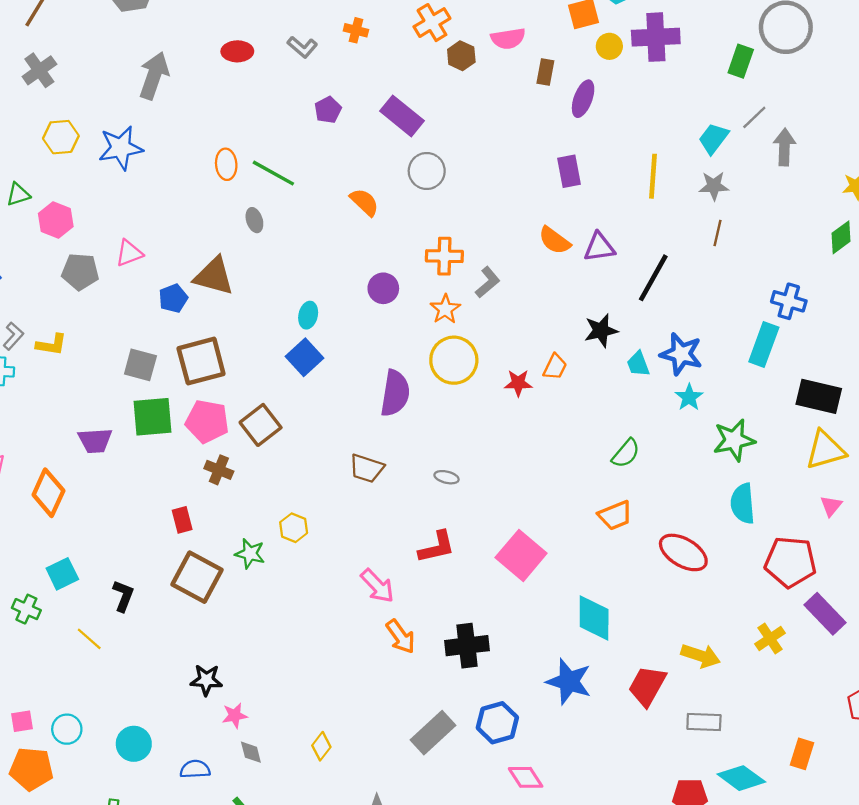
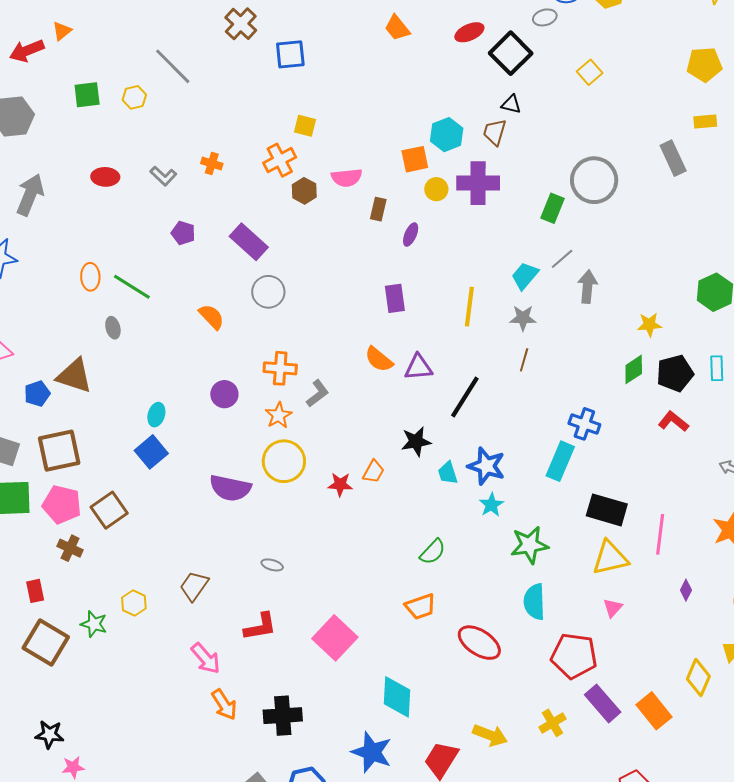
purple ellipse: (583, 99) -> (411, 235), size x0.7
purple pentagon: (328, 110) -> (183, 233), turned -30
purple semicircle: (395, 393) -> (230, 488), turned 90
brown trapezoid: (367, 468) -> (194, 586), moved, turned 104

